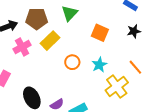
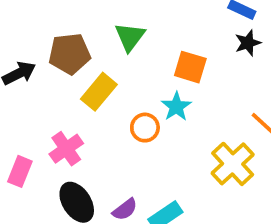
black star: (134, 31) -> (248, 43), moved
pink cross: (22, 47) -> (66, 149), moved
cyan star: (99, 65) -> (176, 107), moved

